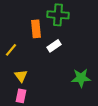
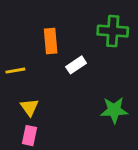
green cross: (58, 15) -> (113, 31), moved
yellow line: (11, 50) -> (15, 71), turned 40

